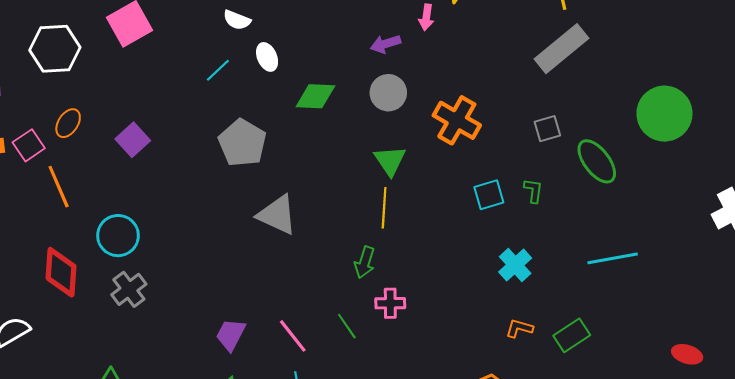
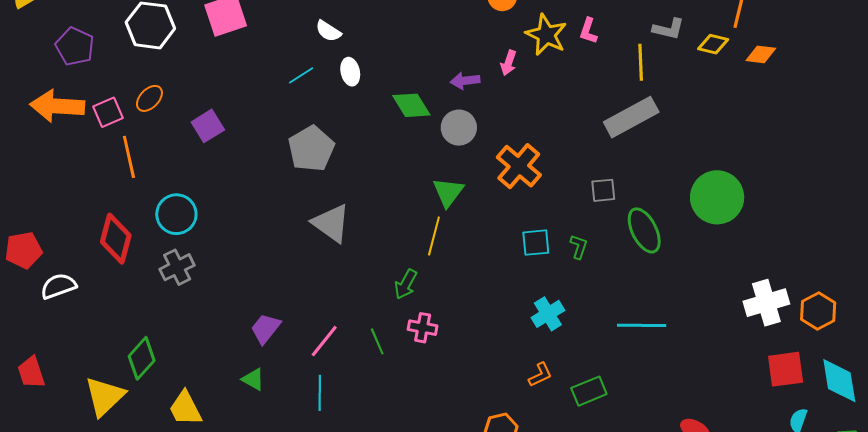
green diamond: (315, 96) -> (411, 105), moved, turned 45
orange L-shape: (519, 328) -> (540, 375), turned 128
pink line: (293, 336) -> (324, 341), turned 66

